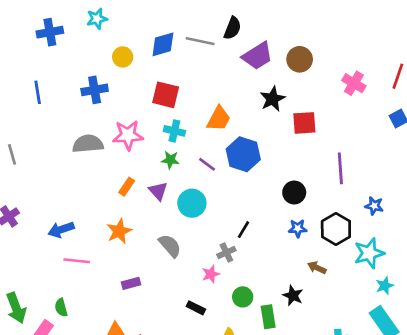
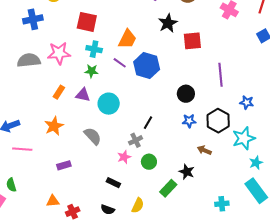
purple line: (207, 164) -> (120, 63), moved
purple triangle: (158, 191) -> (83, 95), turned -35
green circle: (243, 297) -> (149, 162), moved
green rectangle: (268, 317) -> (168, 188), turned 54

